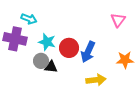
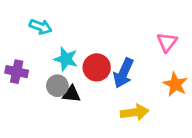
pink triangle: (118, 20) -> (167, 42), moved
purple cross: (15, 39) -> (17, 72), moved, size x0.7
orange star: (125, 60) -> (175, 84), turned 30

